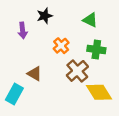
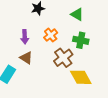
purple arrow: (23, 31) -> (25, 37), moved

